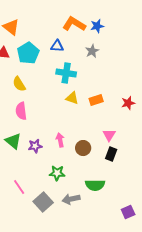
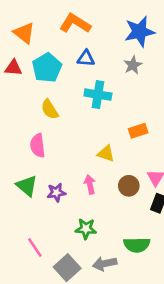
orange L-shape: (74, 24) -> (75, 23), moved
blue star: (97, 26) -> (140, 32), size x1.6
yellow semicircle: (19, 84) -> (50, 109), moved
yellow triangle: (72, 98) -> (106, 154), moved
brown circle: (83, 148) -> (129, 186), moved

